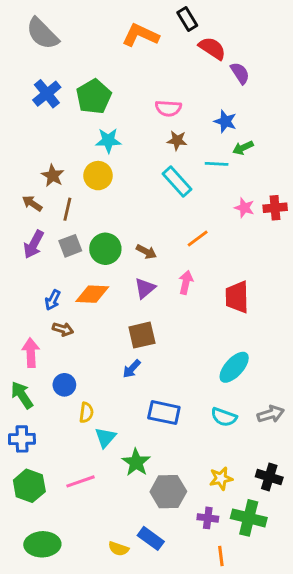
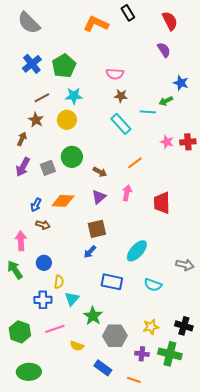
red semicircle: (212, 48) -> (170, 21), moved, turned 30
blue star: (225, 121) -> (181, 83), moved
brown arrow: (32, 203) -> (22, 139), turned 80
brown line: (67, 209) -> (42, 98), moved, turned 49
green circle: (105, 249) -> (72, 157), moved
cyan ellipse: (234, 367) -> (137, 251), moved
gray arrow: (271, 414) -> (185, 265), moved, turned 30
blue cross: (22, 439) -> (43, 300), moved
yellow semicircle: (119, 549) -> (77, 346), moved
orange line: (221, 556) -> (134, 380), moved, turned -64

